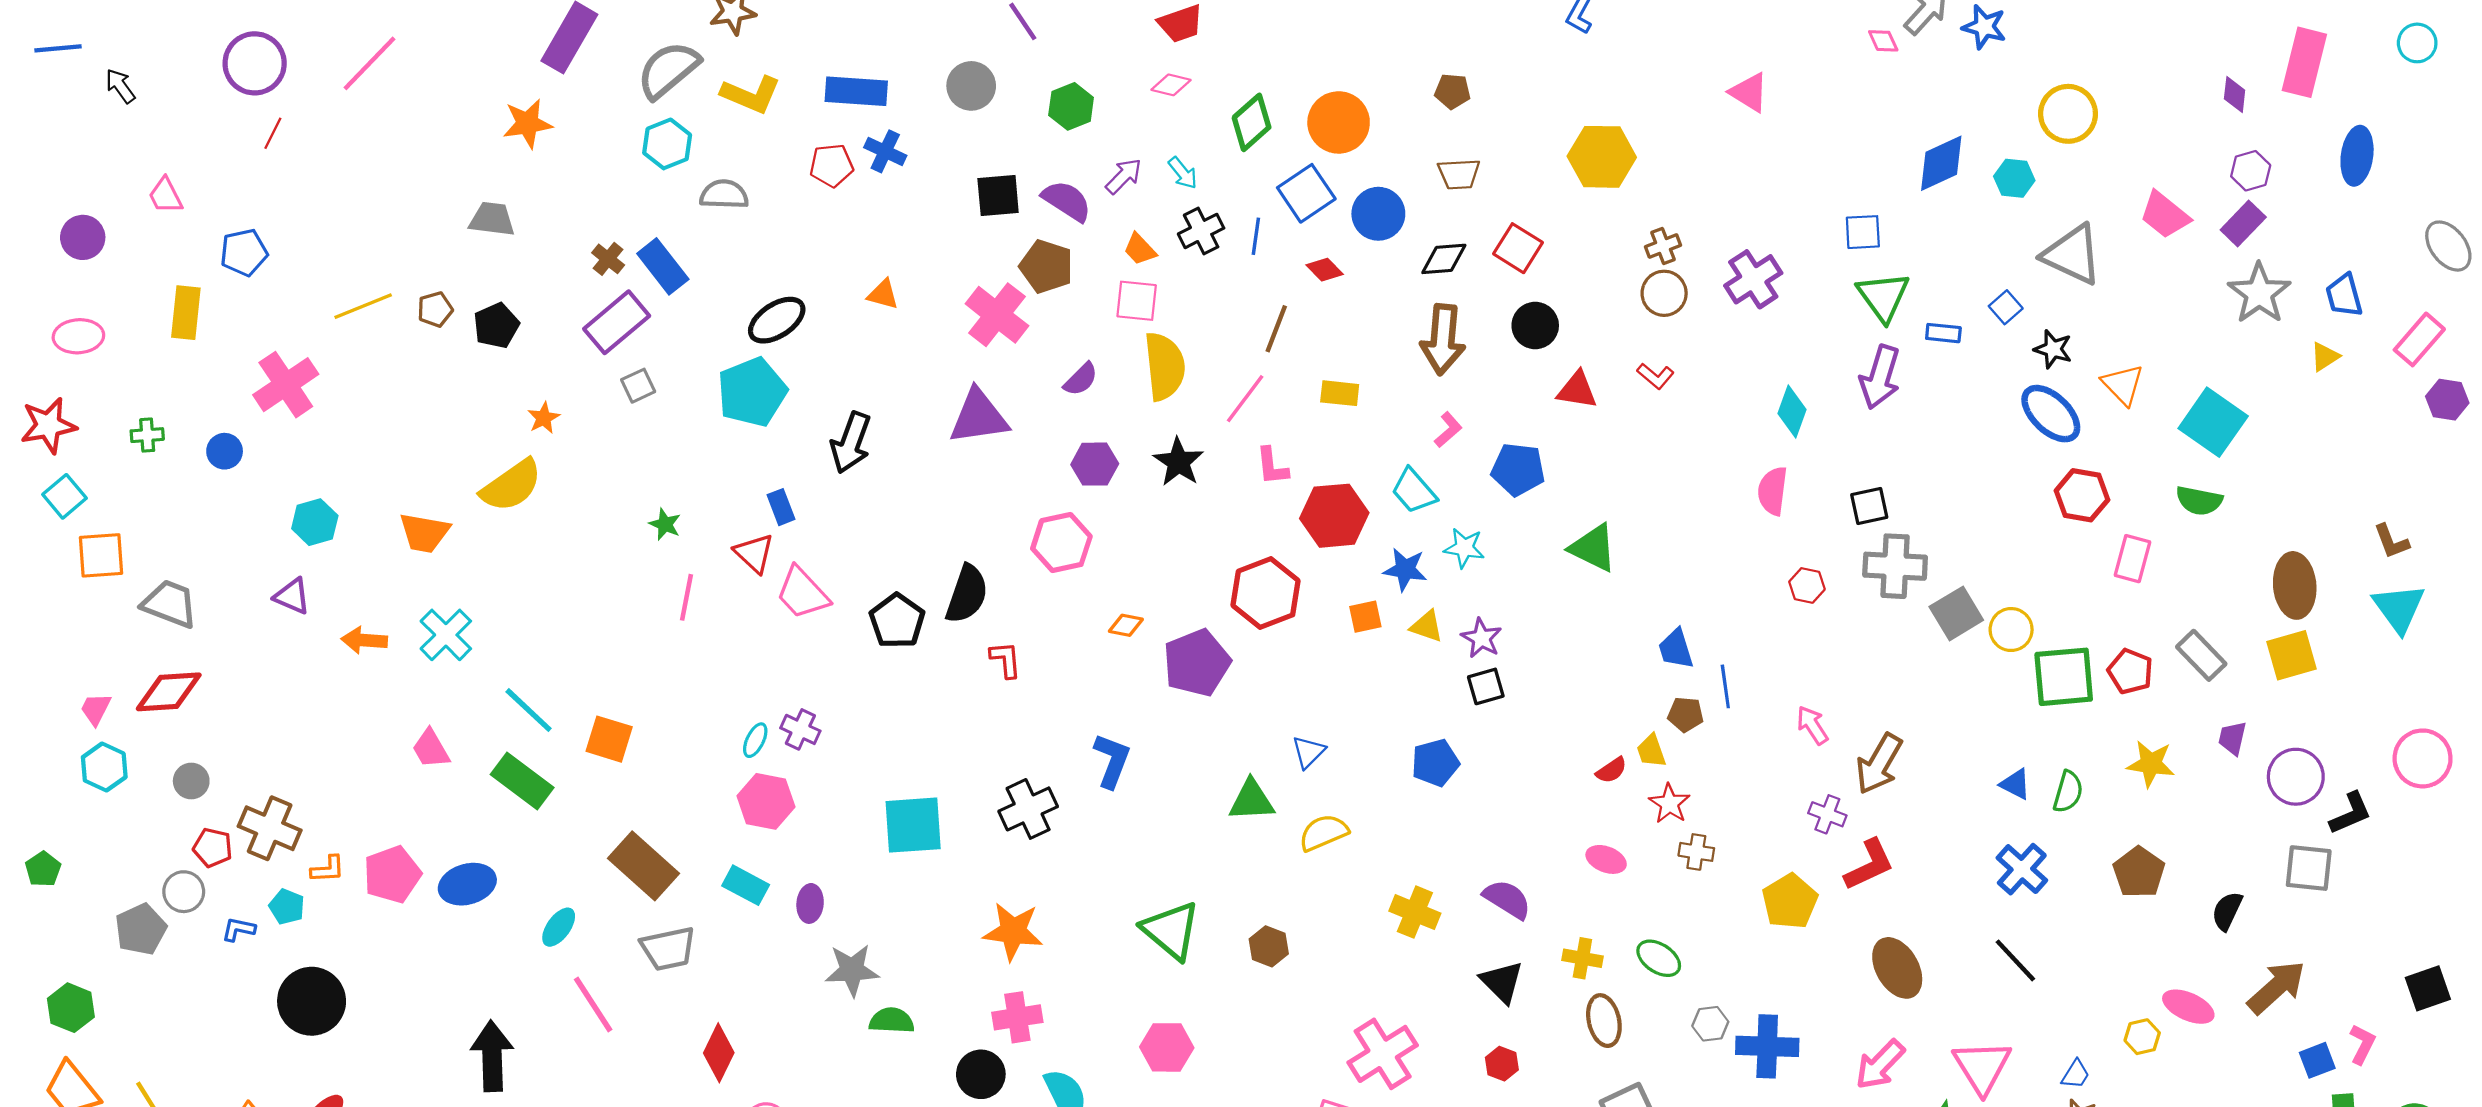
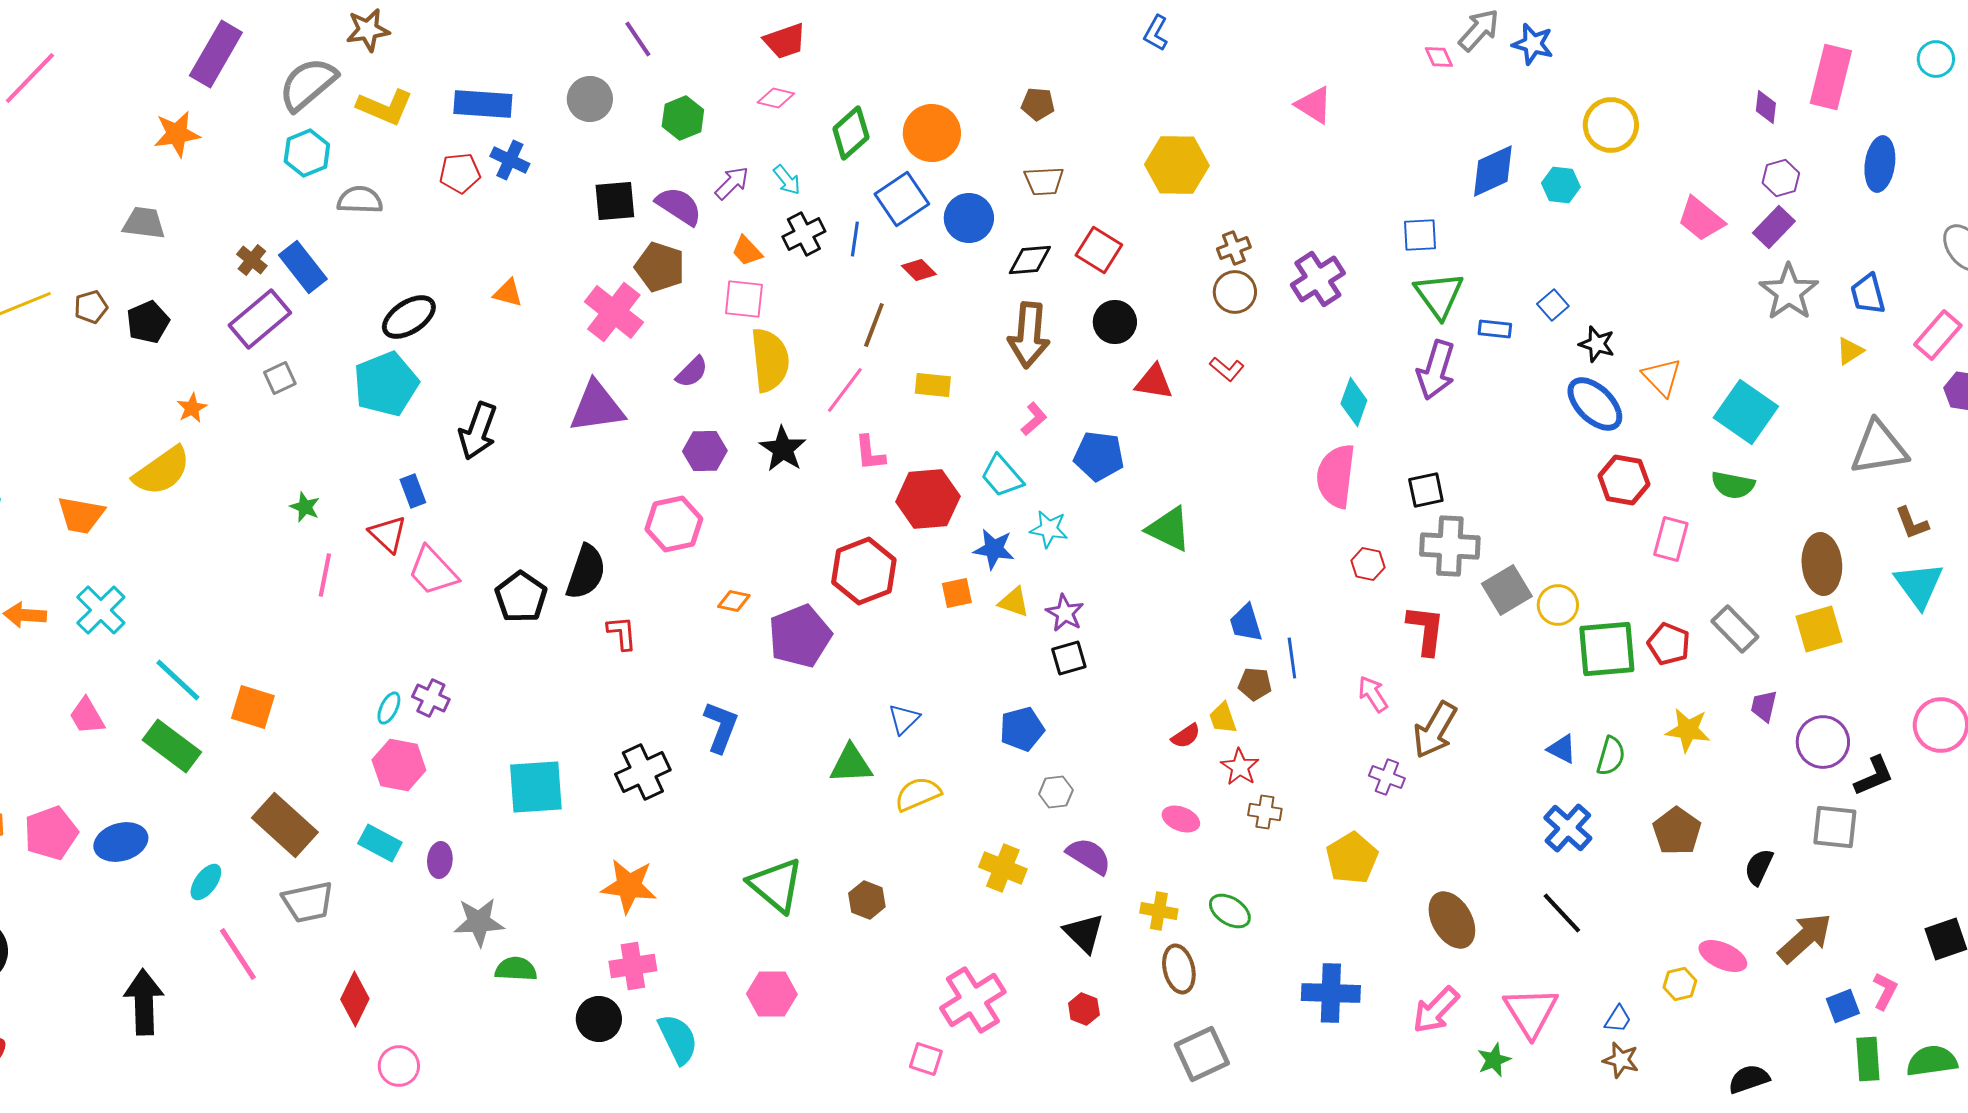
gray triangle: (2072, 255) -> (1879, 448), moved, turned -34
pink semicircle: (1773, 491) -> (1336, 476), size x1.4
red L-shape: (1869, 865) -> (1426, 630), moved, turned -58
gray hexagon: (1710, 1024) -> (1056, 792), moved

